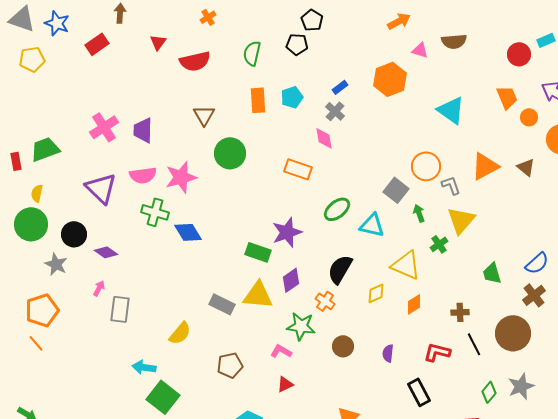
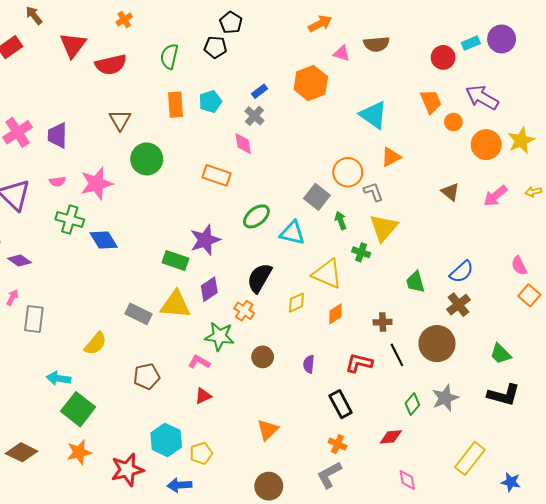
brown arrow: (120, 13) -> (34, 15), turned -42
red triangle: (158, 42) -> (73, 45), size x1.6
orange triangle: (485, 166) -> (391, 157), moved, size x0.7
brown triangle: (526, 167) -> (450, 192), moved
pink semicircle: (143, 175) -> (57, 182), size x0.6
green cross: (439, 244) -> (361, 252), turned -36

